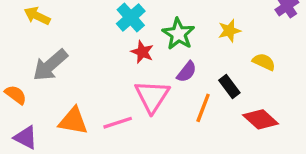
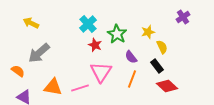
yellow semicircle: (264, 62) -> (162, 47), moved, turned 40
purple semicircle: (187, 72) -> (131, 57), moved, turned 104
black rectangle: (229, 87) -> (157, 66), moved

